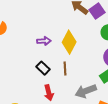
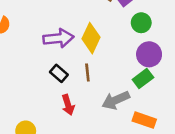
purple arrow: (44, 41) -> (58, 38), size x1.6

